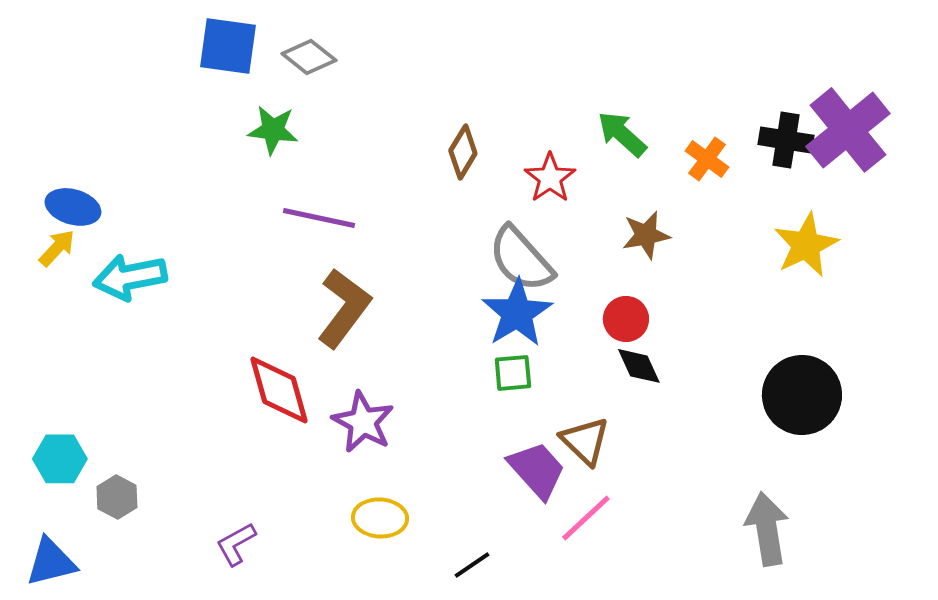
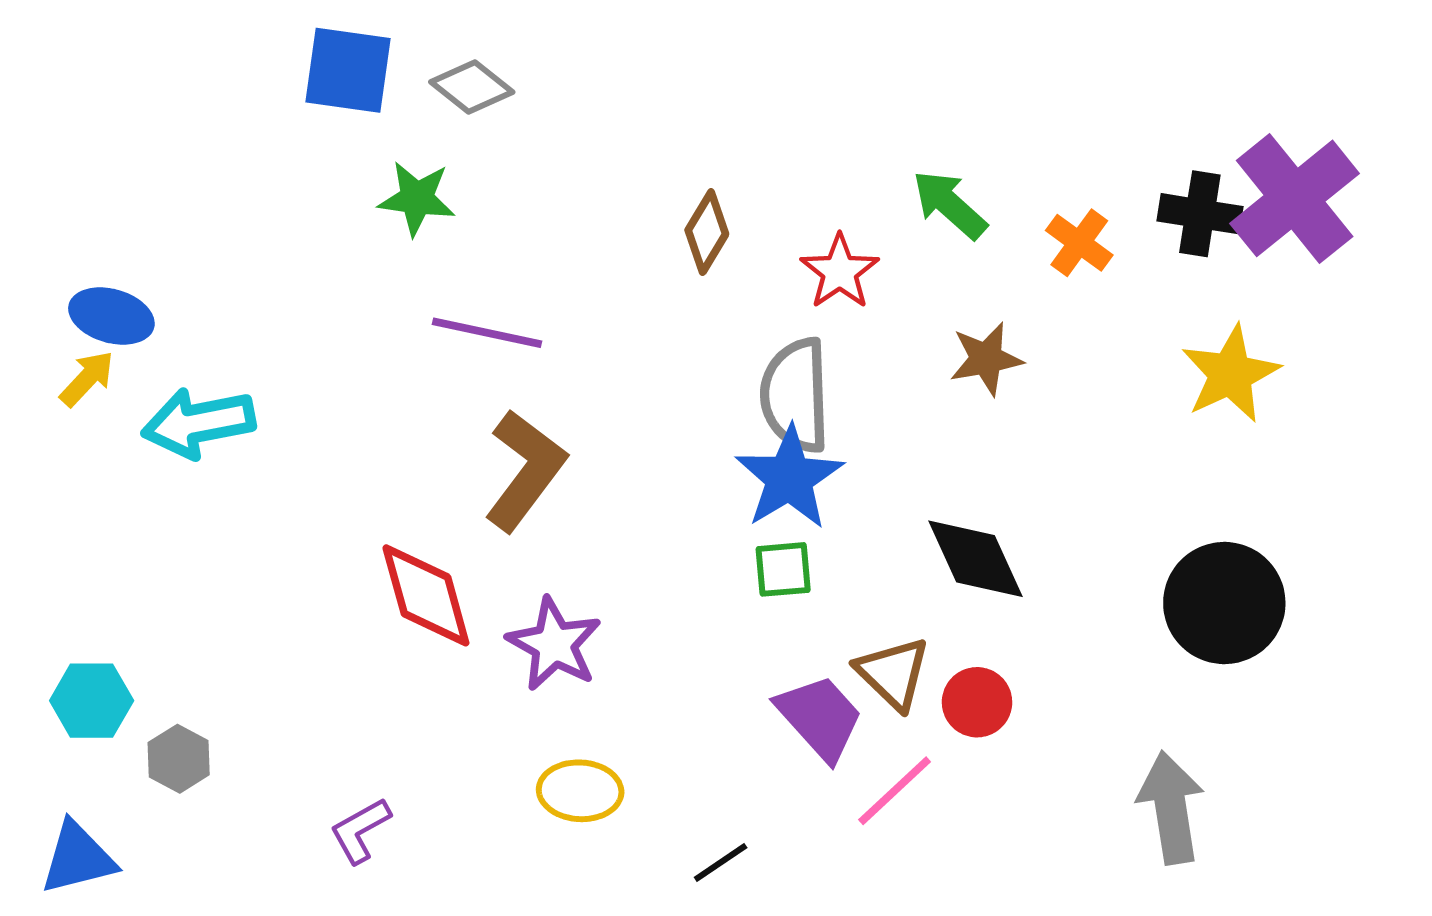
gray semicircle: (521, 259) -> (795, 395), turned 40
red circle: (626, 319) -> (977, 702), moved
black diamond: (639, 366) -> (975, 559), size x1.5

